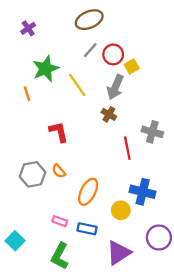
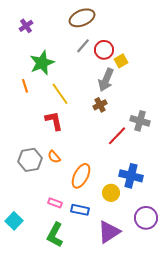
yellow line: (77, 85) -> (60, 94), moved
brown cross: (109, 114) -> (100, 105), turned 32
red line: (127, 148) -> (117, 136), turned 55

